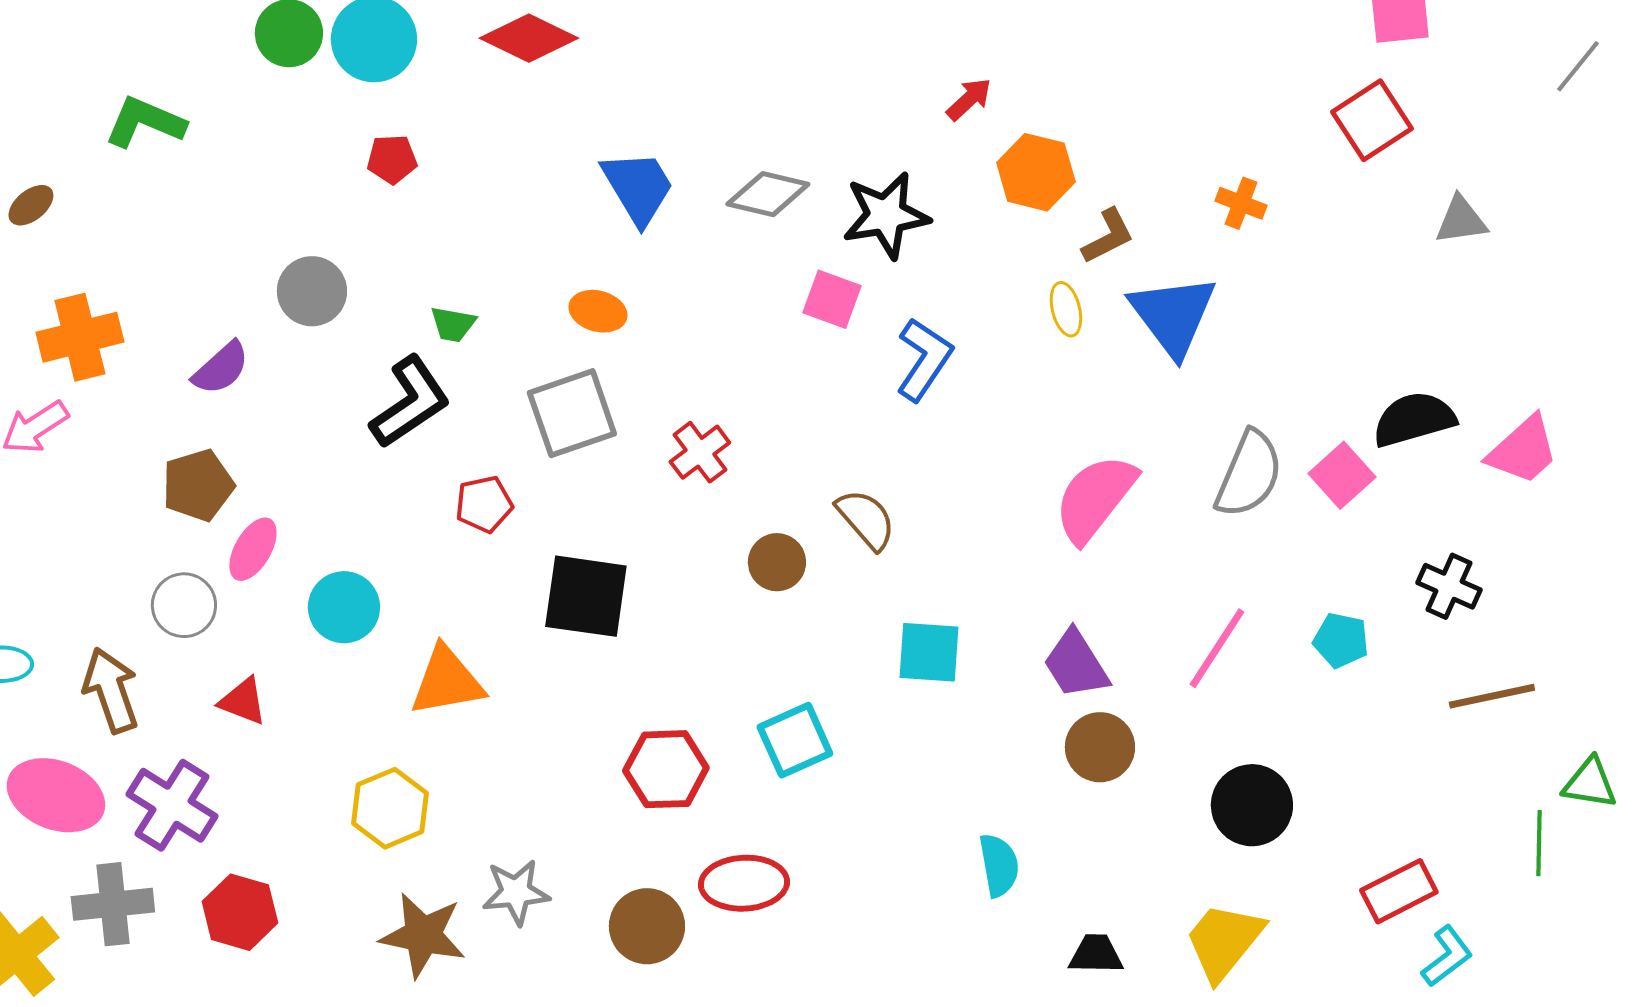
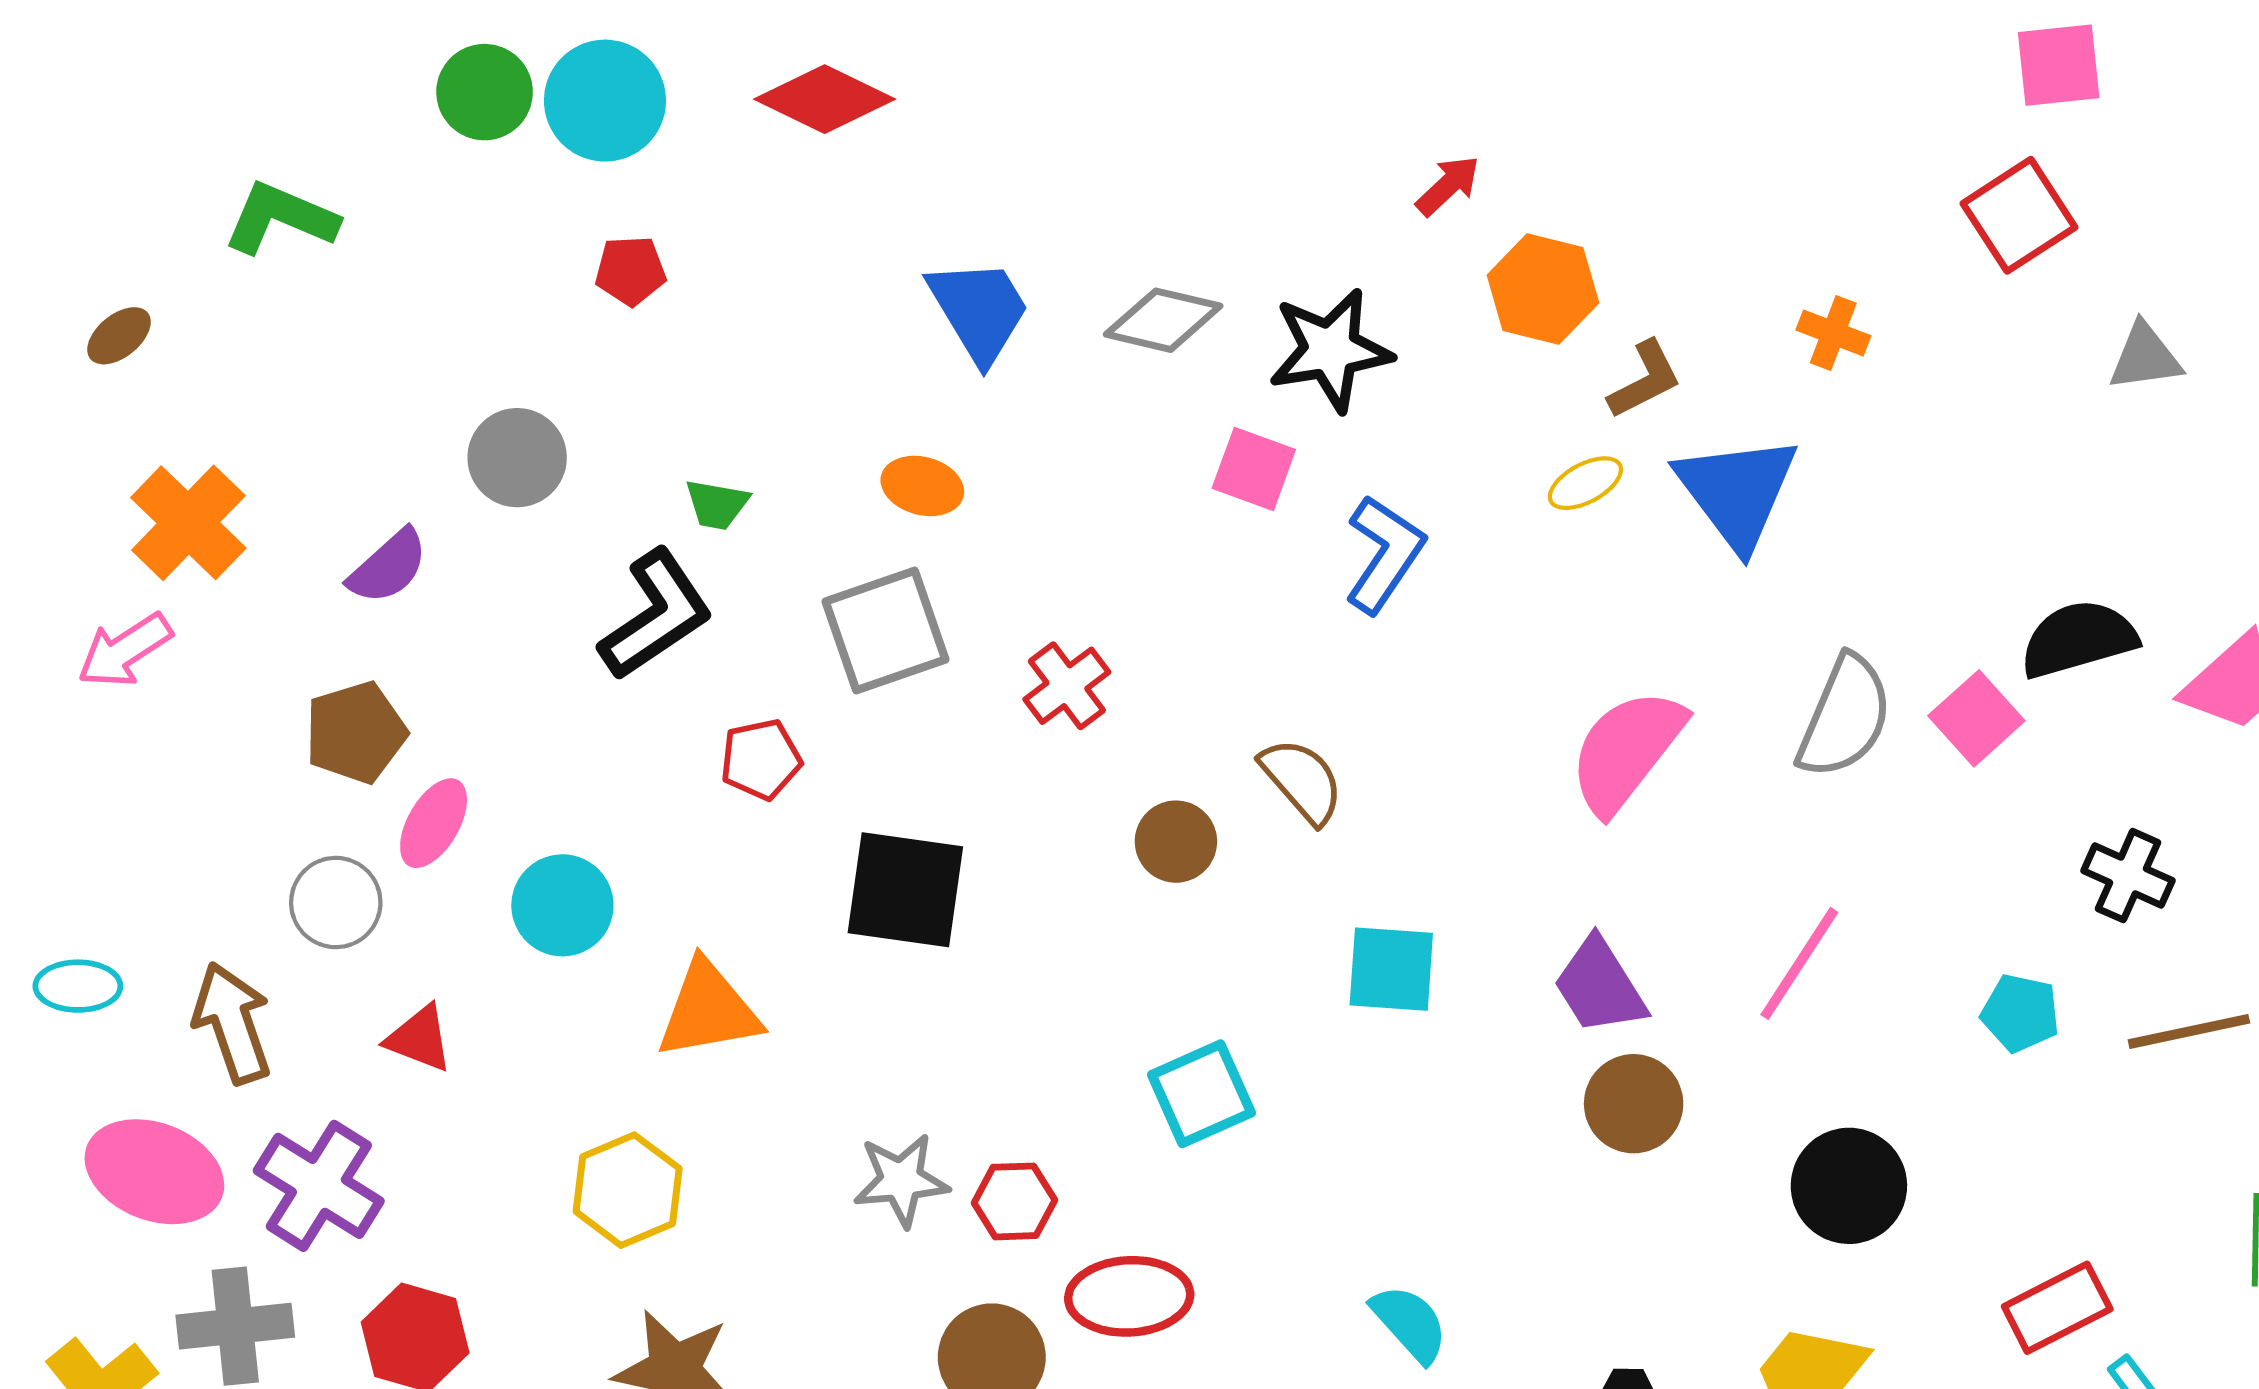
yellow ellipse: (1066, 309) -> (1585, 483), turned 76
orange cross: (80, 337) -> (188, 523), turned -32
cyan pentagon: (1341, 640) -> (2020, 1013), moved
red hexagon: (666, 769) -> (1014, 1201), moved, size x0.7
cyan semicircle: (999, 865) -> (1410, 1323), moved, turned -32
gray star: (516, 892) -> (901, 1180), moved

